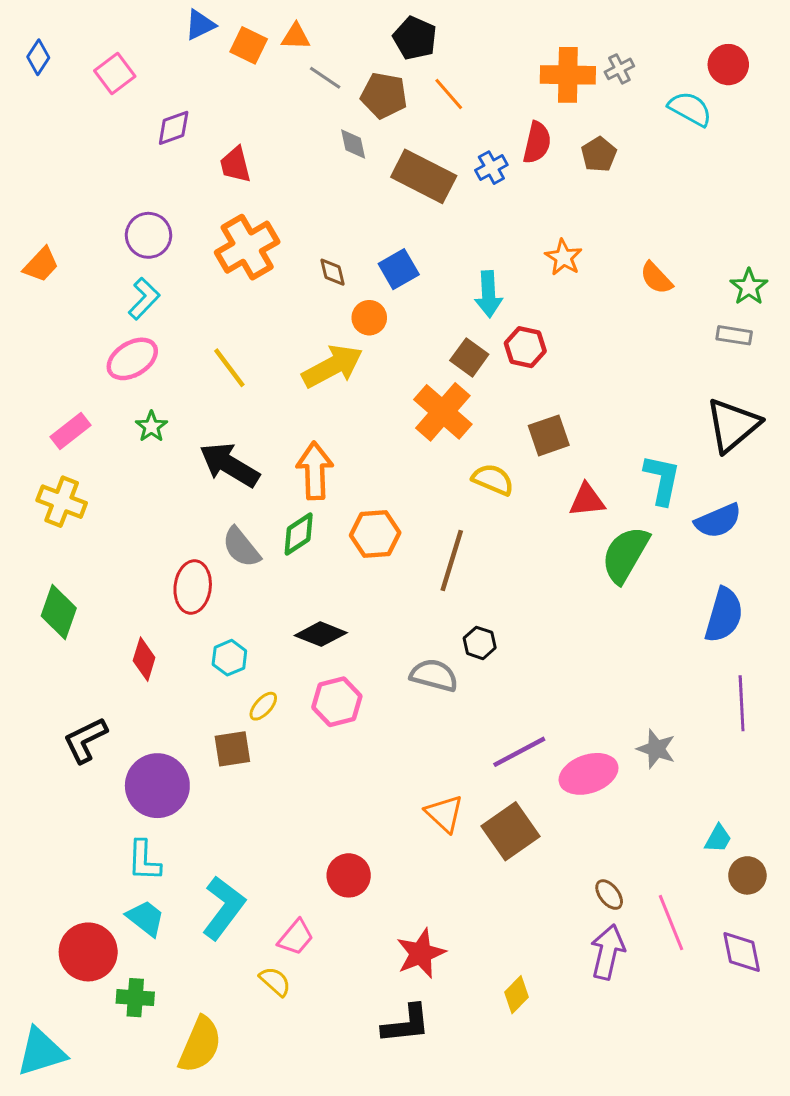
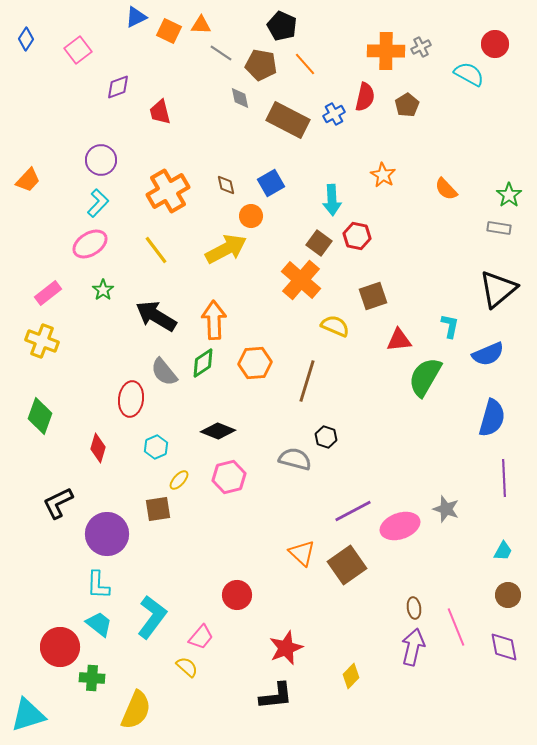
orange cross: (247, 247) -> (168, 191), moved
cyan L-shape: (662, 480) -> (450, 326), size x0.7
cyan trapezoid: (718, 839) -> (503, 551), moved
brown ellipse: (609, 895) -> (414, 608), turned 30

